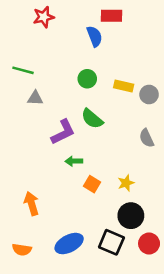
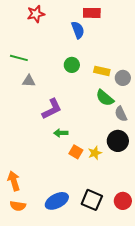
green semicircle: (92, 119) -> (105, 98), moved
yellow star: (126, 183) -> (95, 153), moved
orange arrow: (32, 204) -> (14, 181), moved
black circle: (131, 216) -> (118, 141), moved

